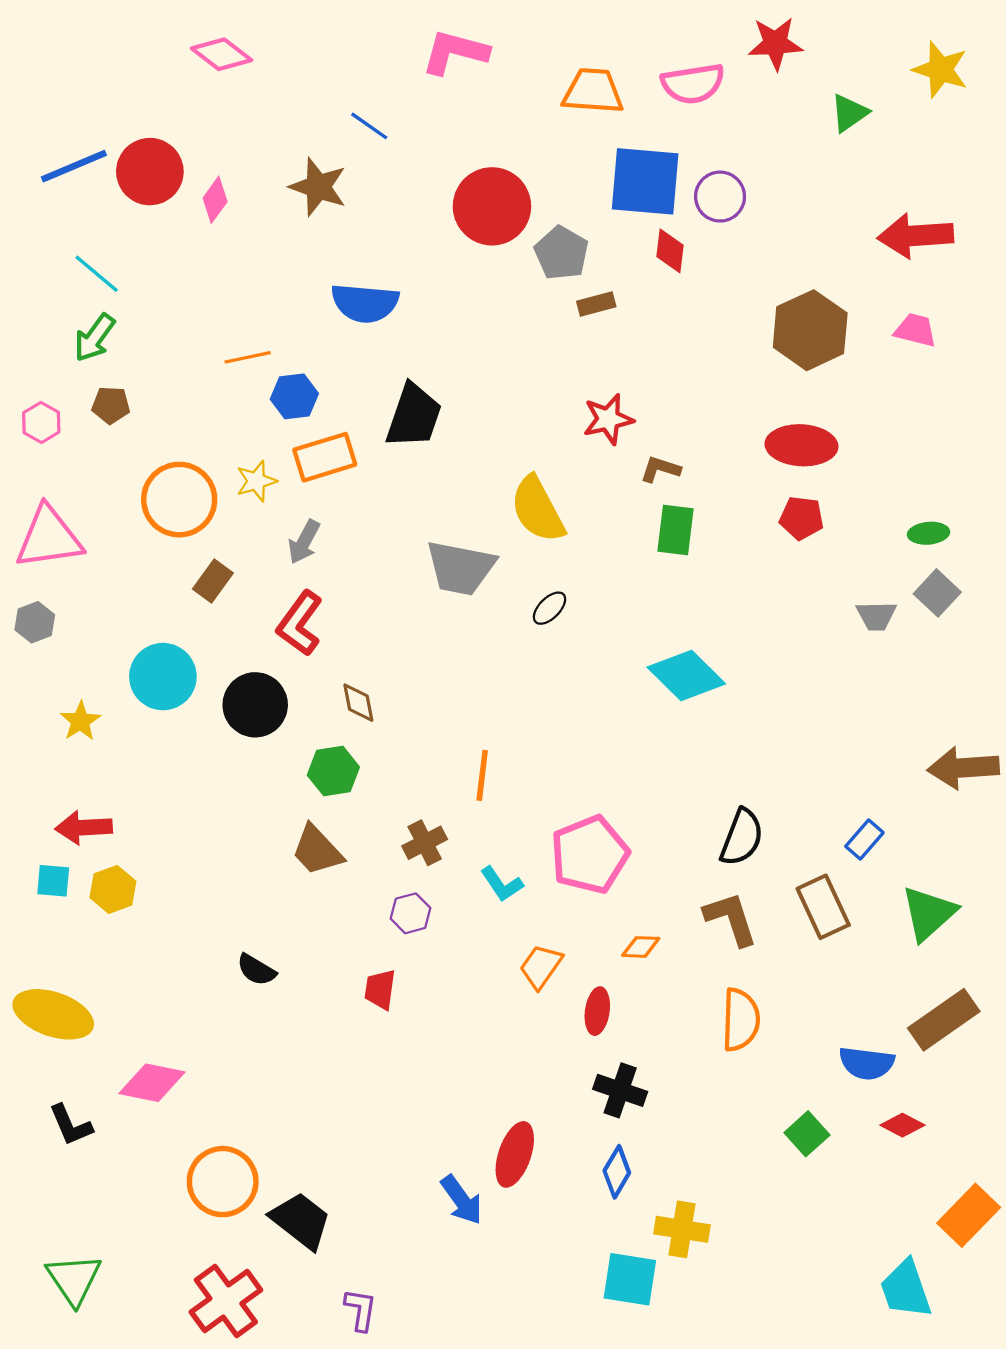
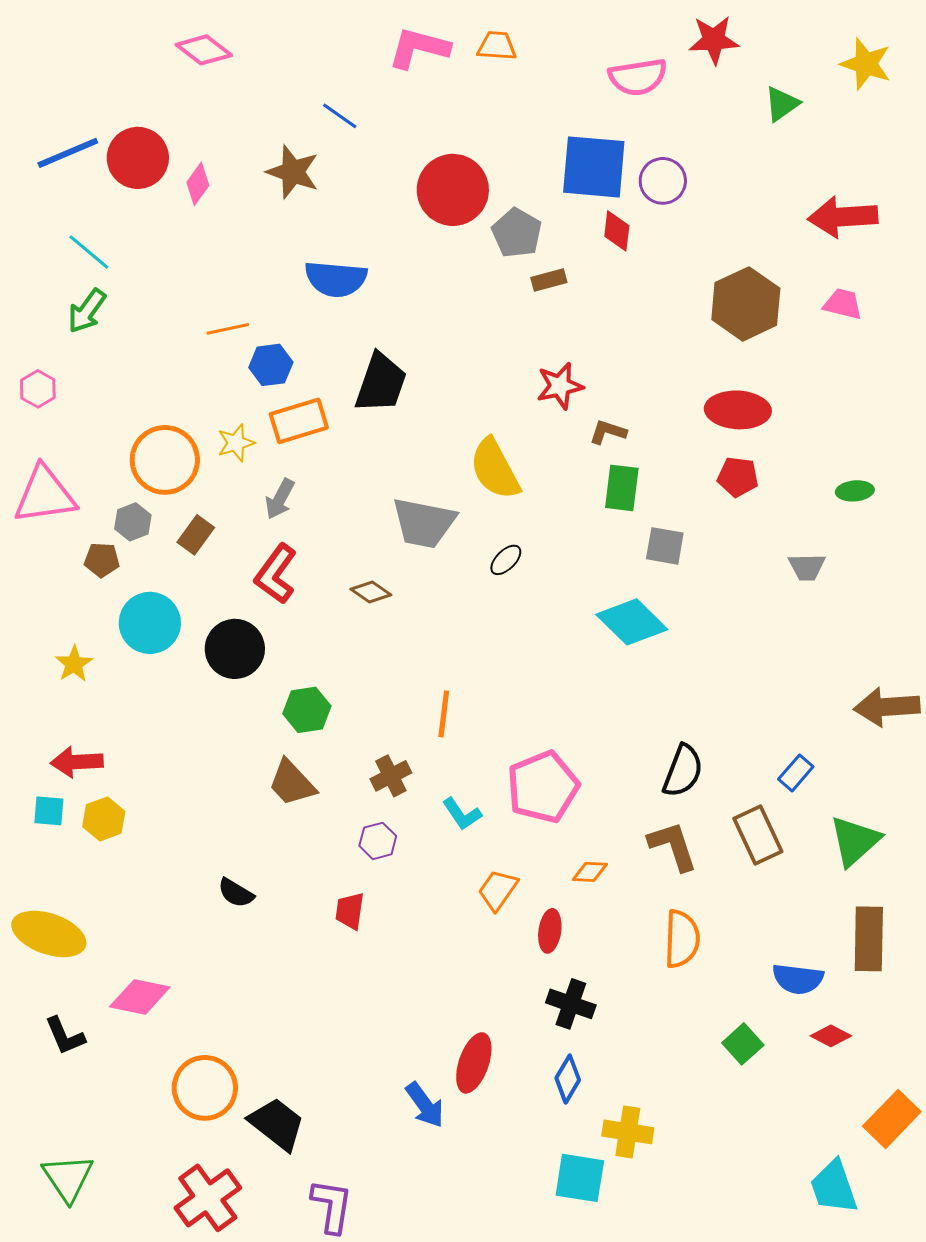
orange trapezoid: (593, 91) -> (497, 46), moved, size x0.7
brown pentagon: (111, 405) -> (102, 560), moved
gray square: (937, 593) -> (665, 546), moved, turned -33
gray hexagon: (35, 622) -> (133, 522), moved
brown diamond: (358, 703) -> (371, 592), moved, turned -45
brown rectangle: (944, 1020) -> (869, 939), turned -54
purple L-shape: (361, 1310) -> (332, 1206), size x1.4

